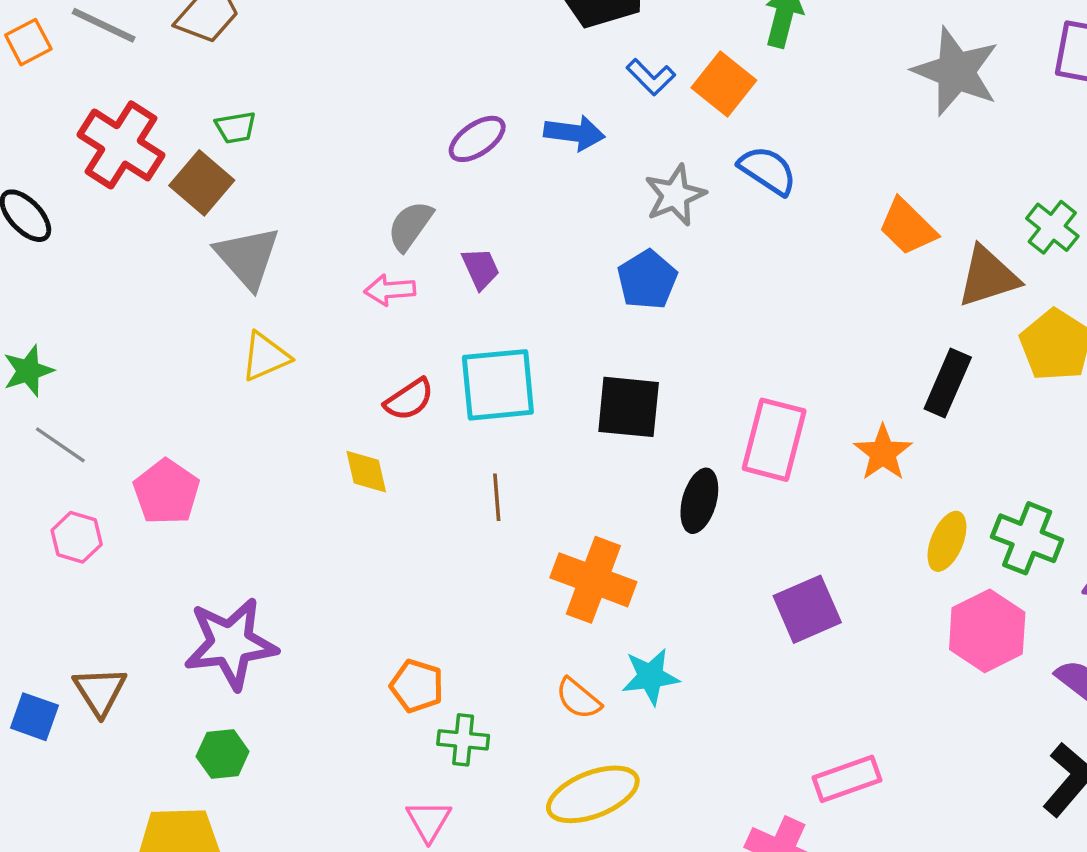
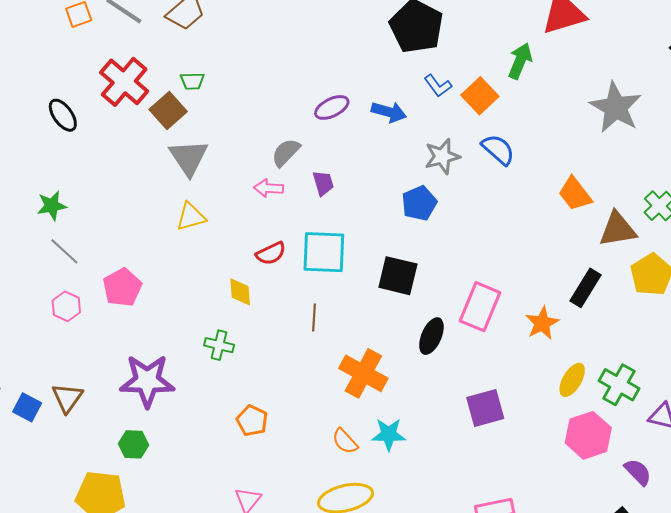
green cross: (463, 740) -> (219, 345), moved

